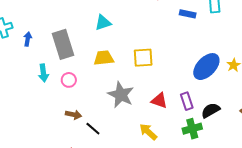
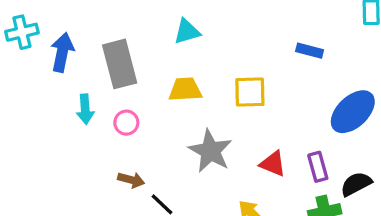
blue rectangle: (188, 14) -> (310, 51), moved
blue arrow: (28, 39) -> (62, 52), size x1.6

